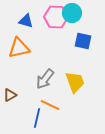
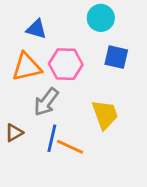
pink hexagon: (56, 17) -> (66, 64), moved
gray arrow: (45, 79) -> (46, 102), moved
blue line: (37, 118) -> (52, 138), moved

